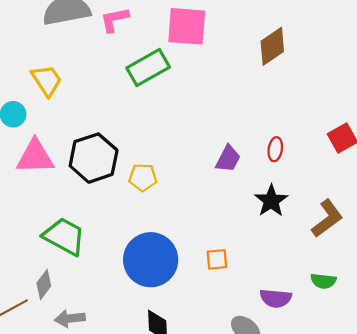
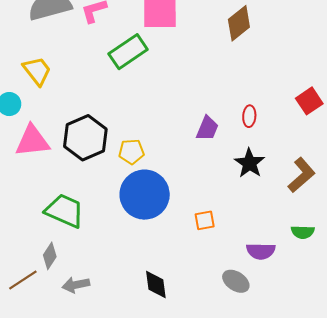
blue circle: (151, 260) -> (145, 195), moved

